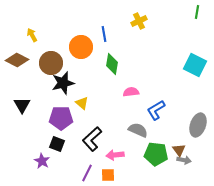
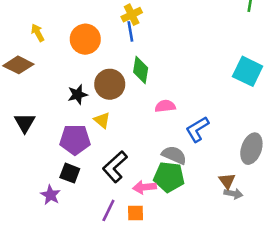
yellow cross: (139, 21) -> (132, 15), moved
orange circle: (81, 47) -> (85, 39), moved
brown circle: (51, 63) -> (110, 84), moved
black star: (63, 83) -> (78, 95), size x0.7
green pentagon: (156, 154) -> (169, 177), moved

